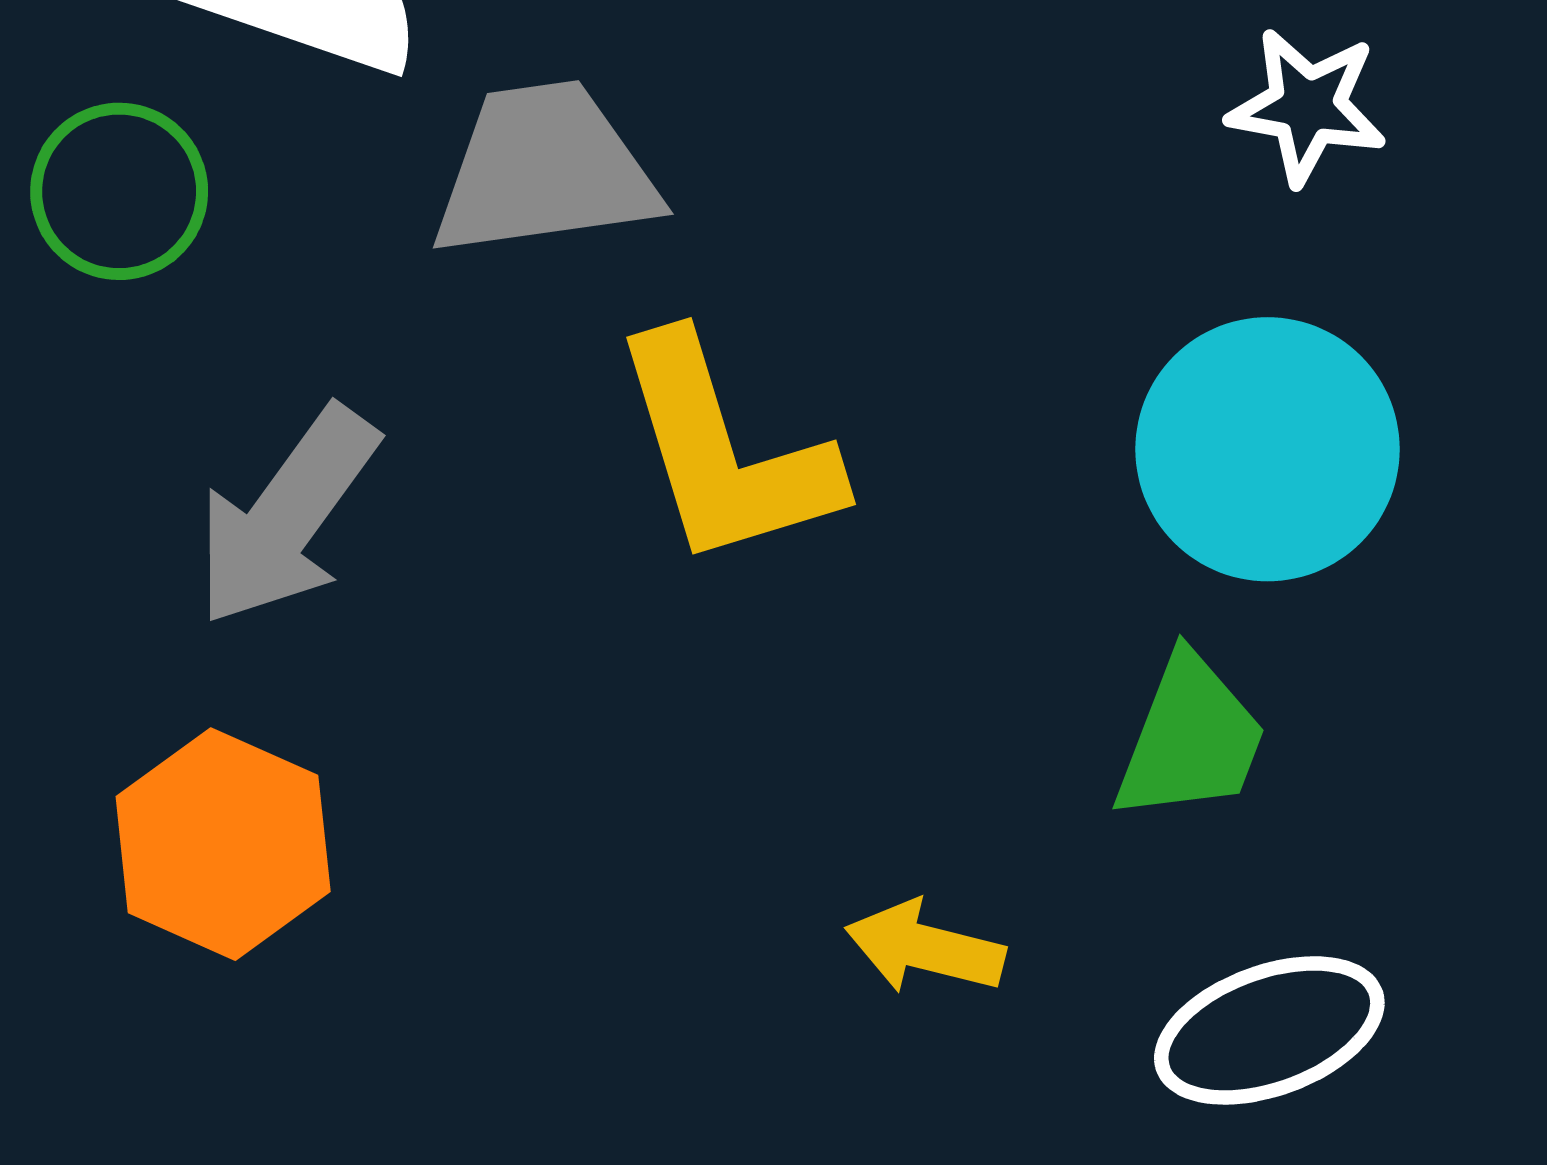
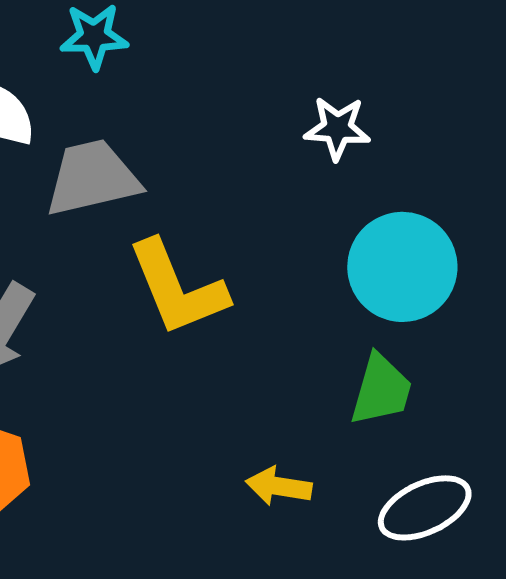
white star: (1307, 106) -> (337, 128), moved

